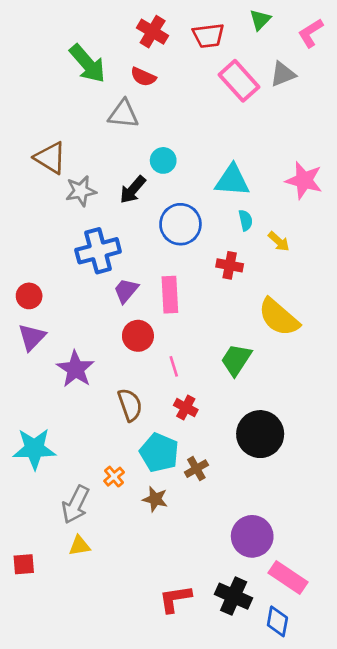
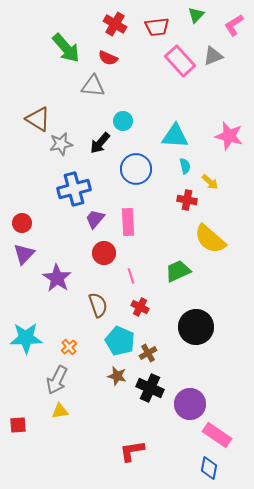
red cross: (230, 265) -> (187, 200), moved
green trapezoid: (236, 360) -> (178, 271), turned 32
orange cross: (114, 477) -> (69, 347), moved
black cross: (234, 596) -> (150, 388), moved

